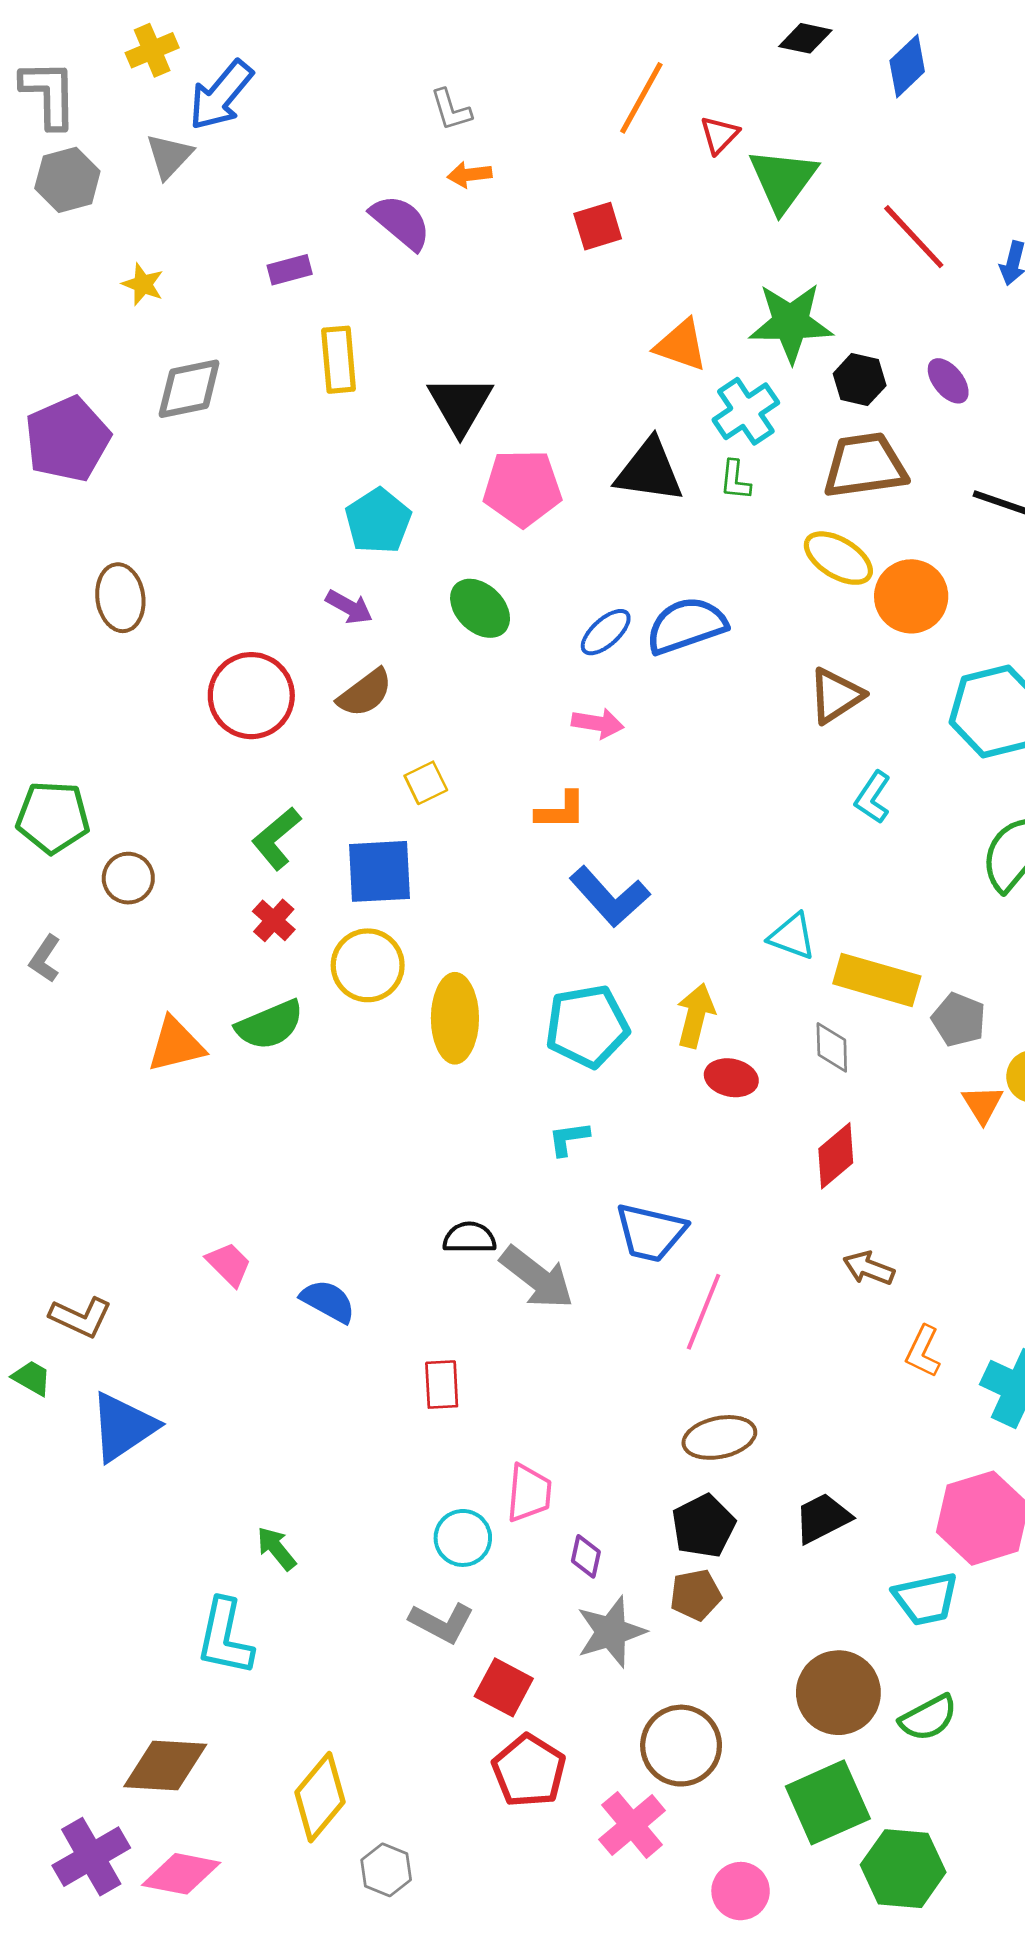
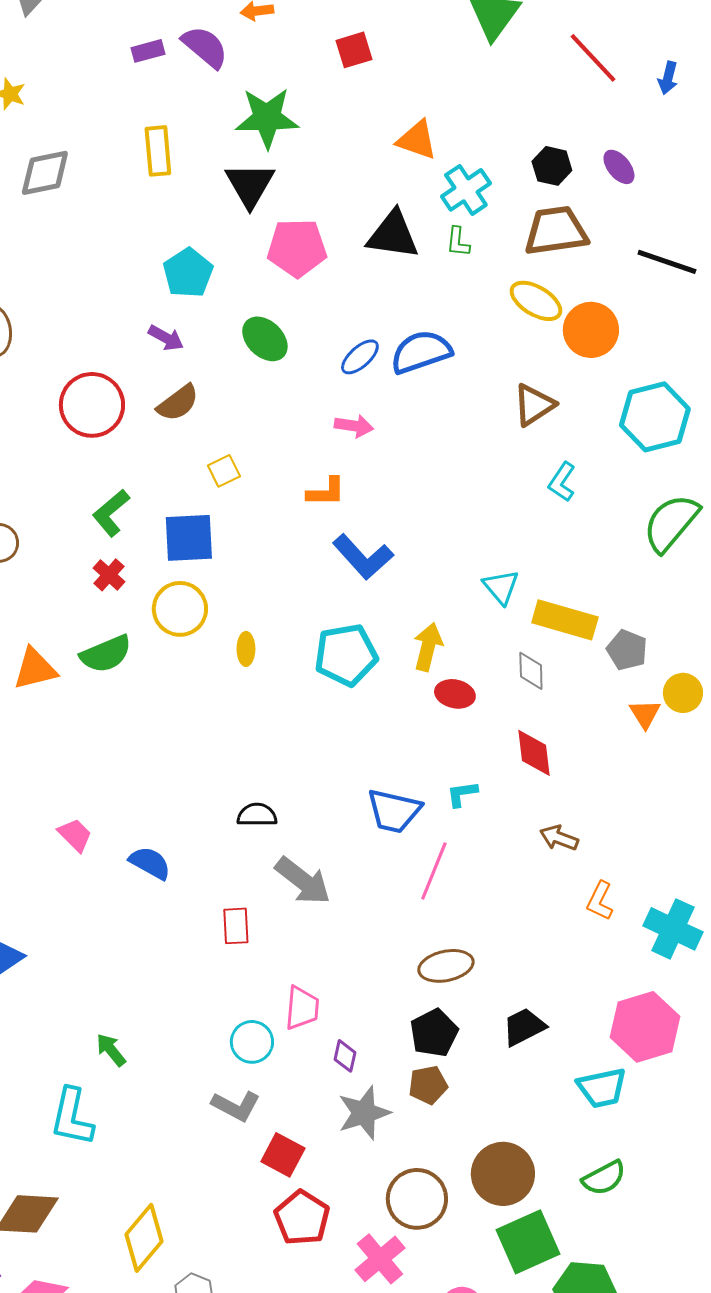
purple rectangle: (290, 270) -> (148, 51), moved
green star: (791, 323) -> (267, 118), moved
cyan triangle: (792, 936) -> (501, 587), turned 30
yellow ellipse: (455, 1018) -> (246, 649), size x0.5
cyan L-shape: (569, 1139) -> (462, 794), moved
red diamond: (836, 1156) -> (534, 753), turned -57
gray arrow: (537, 1277) -> (303, 881), moved
brown circle: (838, 1693) -> (503, 1174), moved

